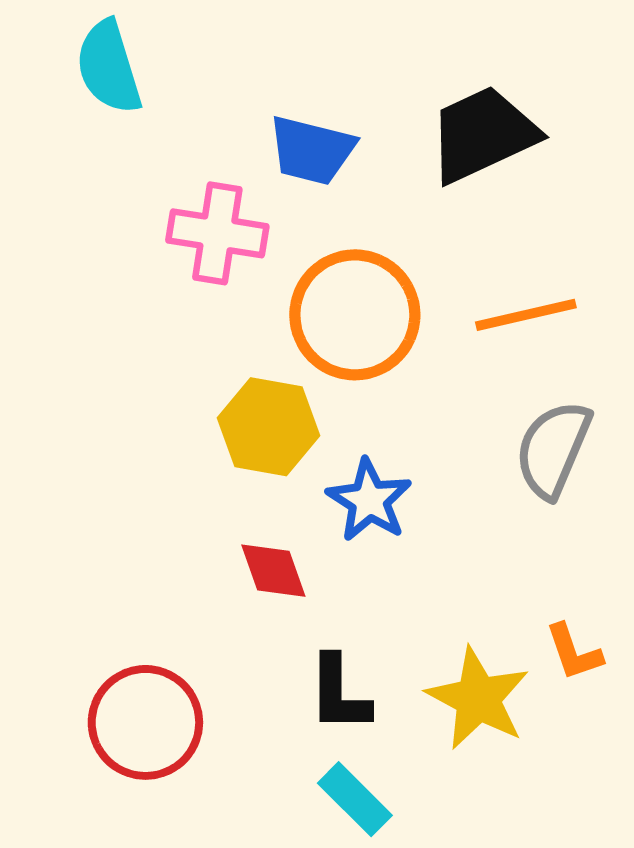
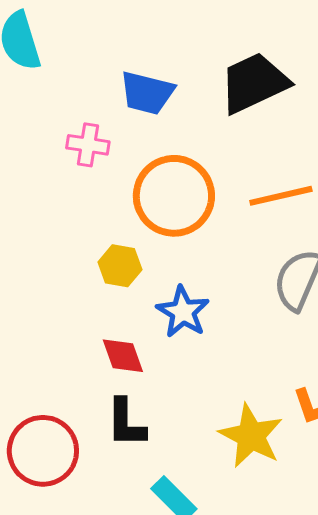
pink cross: (217, 233) -> (88, 145), size x0.7
yellow hexagon: (269, 427) -> (120, 266), size x0.7
black L-shape: (339, 694) -> (126, 423), moved

